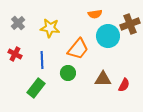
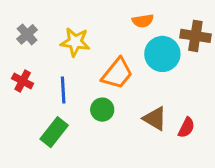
brown cross: (130, 24) -> (195, 36), turned 30
brown triangle: (103, 79) -> (155, 119), turned 30

